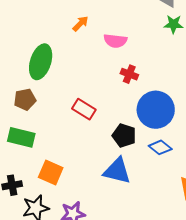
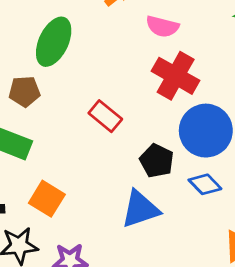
red cross: (129, 74) -> (176, 76), size x1.8
blue triangle: (117, 171) -> (140, 209), turned -40

